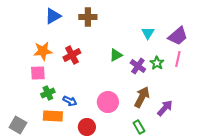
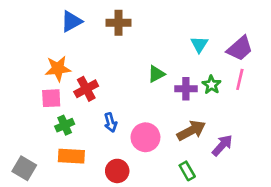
red cross: (72, 55) -> (86, 89), moved
purple cross: (138, 66) -> (186, 89), turned -35
brown arrow: (142, 97) -> (191, 131), turned 35
blue arrow: (70, 101) -> (110, 122), moved, turned 48

